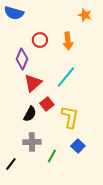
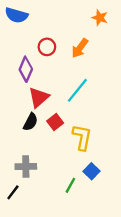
orange arrow: (68, 41) -> (80, 48), turned 42
black semicircle: (30, 114) -> (31, 122), moved
gray cross: (32, 142) -> (26, 167), moved
green line: (52, 156) -> (70, 185), moved

